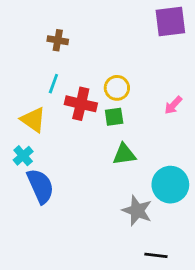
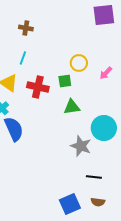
yellow circle: (117, 88) -> (79, 63), moved
red cross: (81, 104) -> (38, 87), moved

